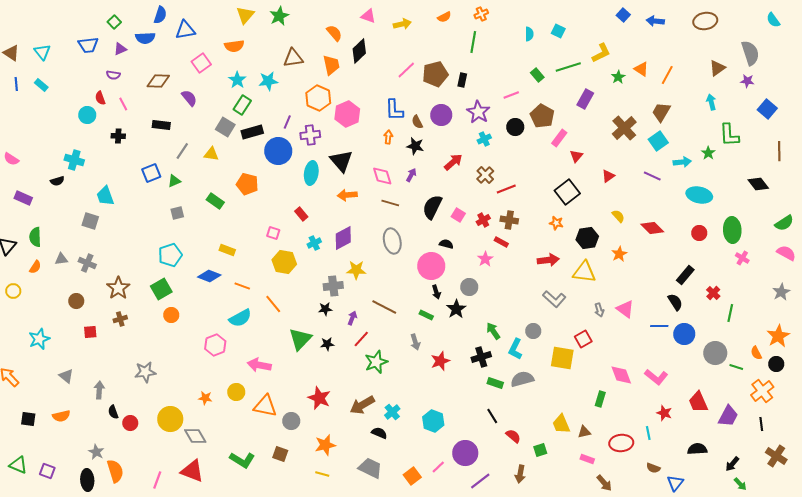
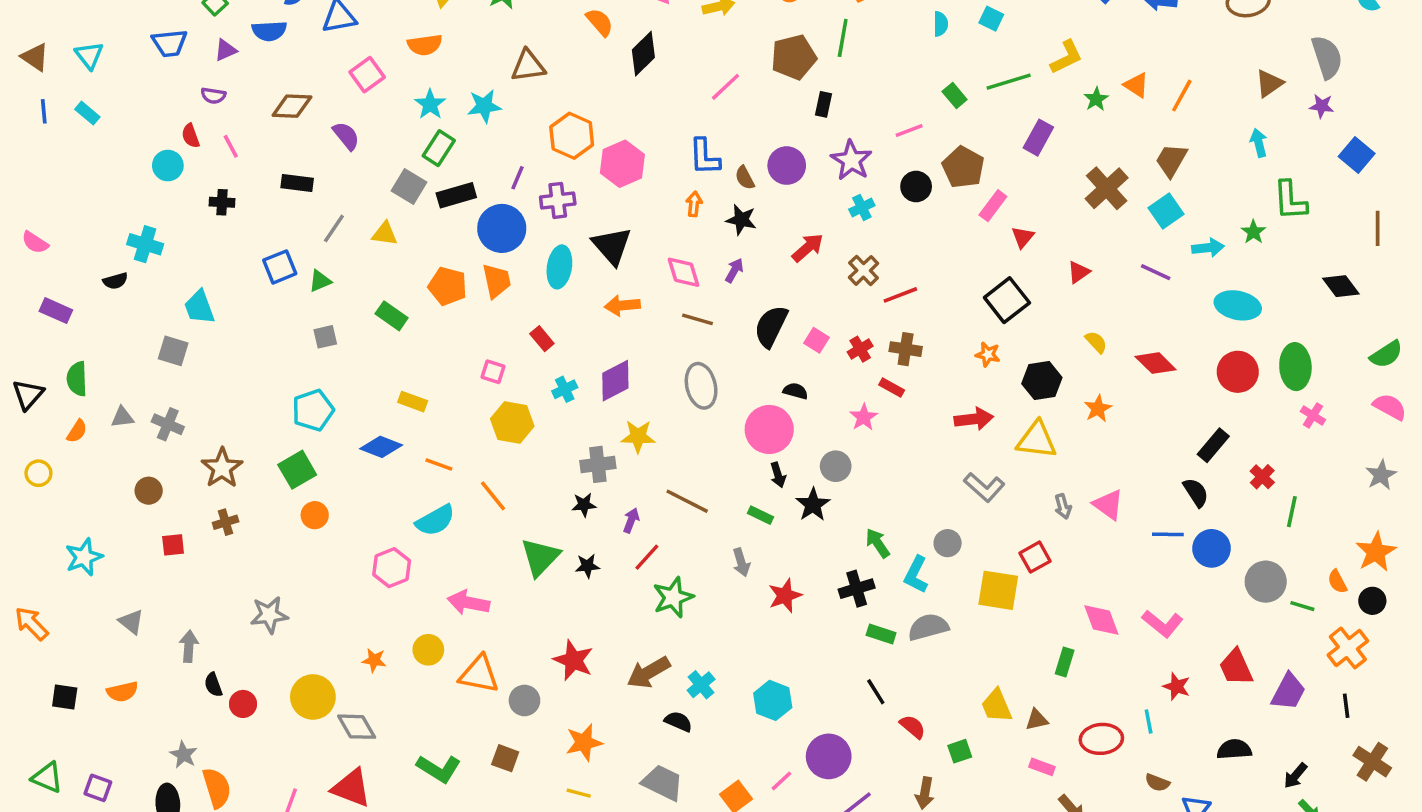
orange trapezoid: (331, 65) -> (496, 281), moved
brown pentagon: (435, 74) -> (794, 57), moved
red circle: (699, 233) -> (1238, 372), size x1.5

